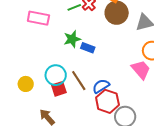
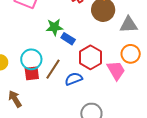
brown line: (79, 81) -> (53, 69), turned 55
red hexagon: (107, 101) -> (90, 57), moved

